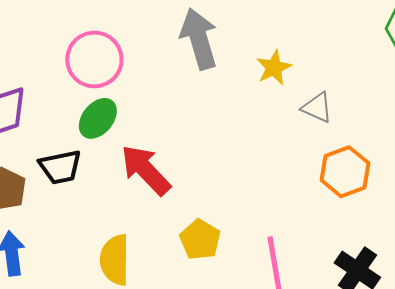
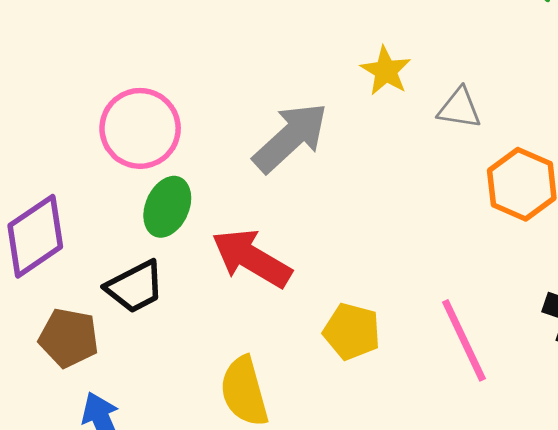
gray arrow: (199, 39) -> (291, 137), moved, turned 80

